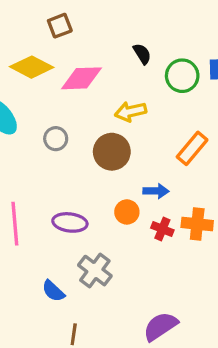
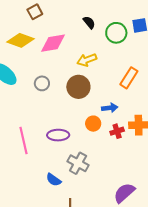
red cross: (162, 229) -> (117, 131), turned -32

